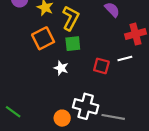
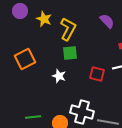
orange square: (43, 38) -> (25, 59), moved
green line: (13, 112) -> (33, 117), moved, turned -42

